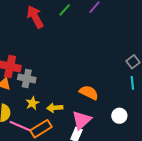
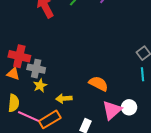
yellow star: (32, 103) -> (40, 86), moved
pink triangle: (82, 120) -> (112, 110), moved

